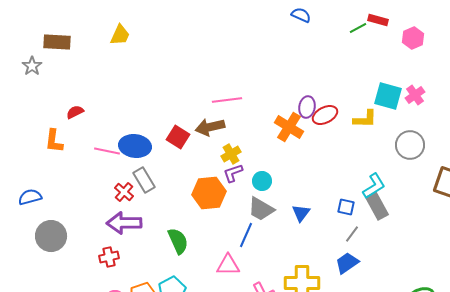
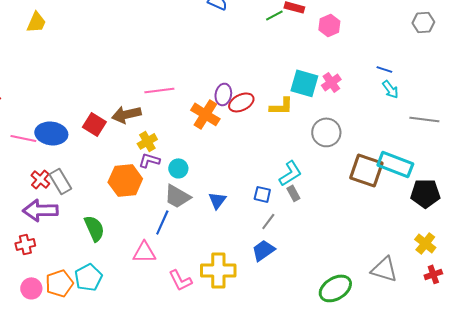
pink line: (227, 100) -> (159, 90), moved
purple L-shape: (233, 173) -> (149, 160), turned 35
gray rectangle: (144, 180) -> (60, 181), moved
gray rectangle: (377, 206) -> (293, 193), size x0.6

